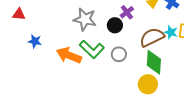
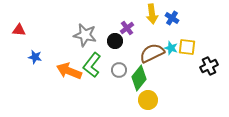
green L-shape: (92, 49) -> (92, 65), turned 85
green diamond: (154, 62) -> (139, 78), moved, turned 35

